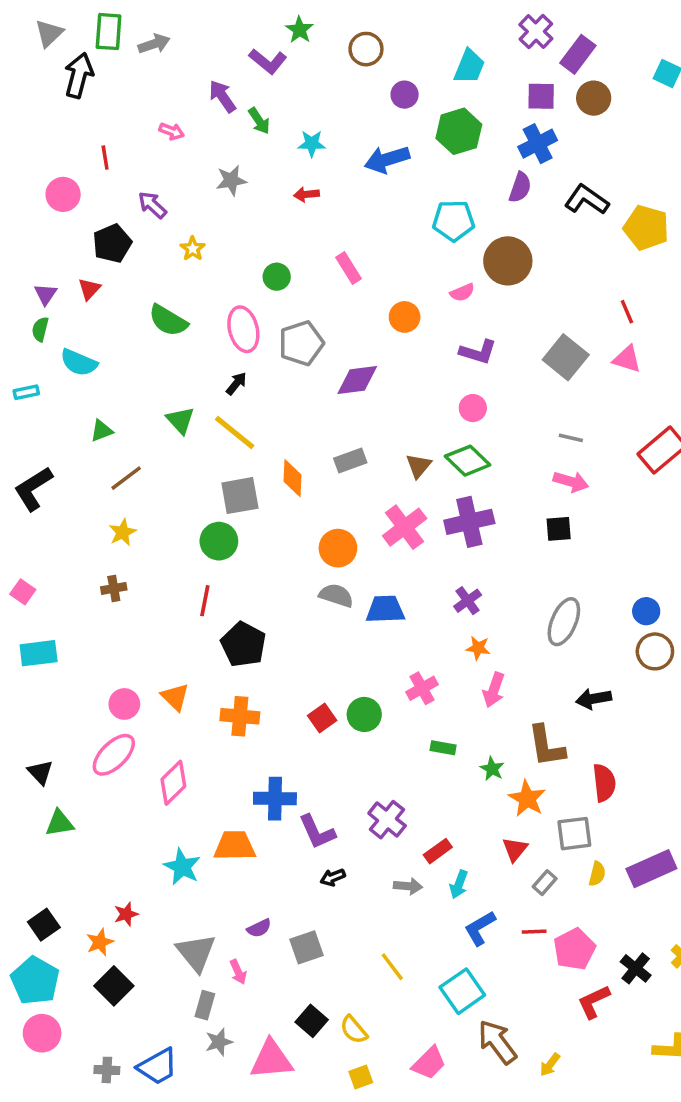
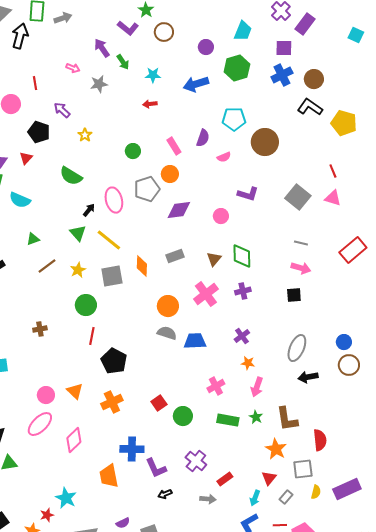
brown circle: (366, 49) -> (164, 32), moved
brown circle: (594, 98) -> (314, 79), moved
gray star: (231, 180) -> (99, 84), moved
purple semicircle: (520, 187) -> (203, 138), moved
black pentagon: (112, 243) -> (39, 132), turned -30
pink semicircle: (462, 292) -> (224, 157), moved
orange circle: (405, 317) -> (170, 174), moved
pink ellipse: (243, 329) -> (114, 200), moved
black arrow: (236, 384) -> (89, 210), moved
pink circle: (473, 408) -> (221, 216), moved
green diamond: (468, 461) -> (242, 256), turned 45
purple cross: (469, 522) -> (243, 291), size x0.6
yellow star: (123, 532) -> (78, 270), moved
green circle: (219, 541) -> (86, 305), moved
black arrow: (594, 699) -> (308, 377), moved
green circle: (364, 714) -> (183, 416), moved
orange cross: (240, 716) -> (112, 402), turned -30
green rectangle: (443, 748) -> (228, 420), size x1.5
green star: (492, 769) -> (256, 417), moved
orange trapezoid: (235, 846) -> (109, 476), turned -100
cyan star: (182, 867) -> (66, 498), moved
cyan arrow: (459, 884) -> (255, 498), moved

